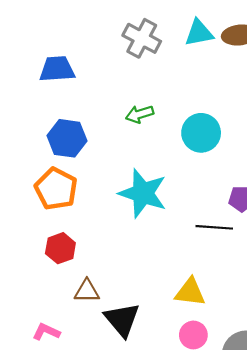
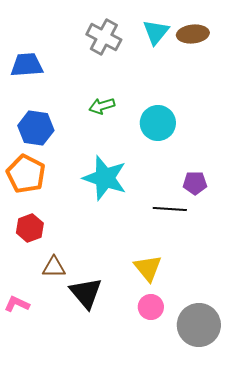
cyan triangle: (199, 33) -> (156, 32), turned -40
yellow triangle: (190, 292) -> (148, 268), turned 44

